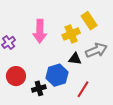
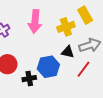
red line: (83, 89) -> (83, 69), moved

